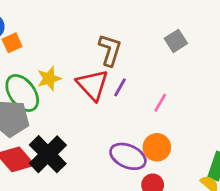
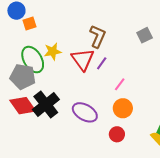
pink line: (160, 103) -> (120, 84), moved
purple ellipse: (128, 156) -> (85, 112), moved

